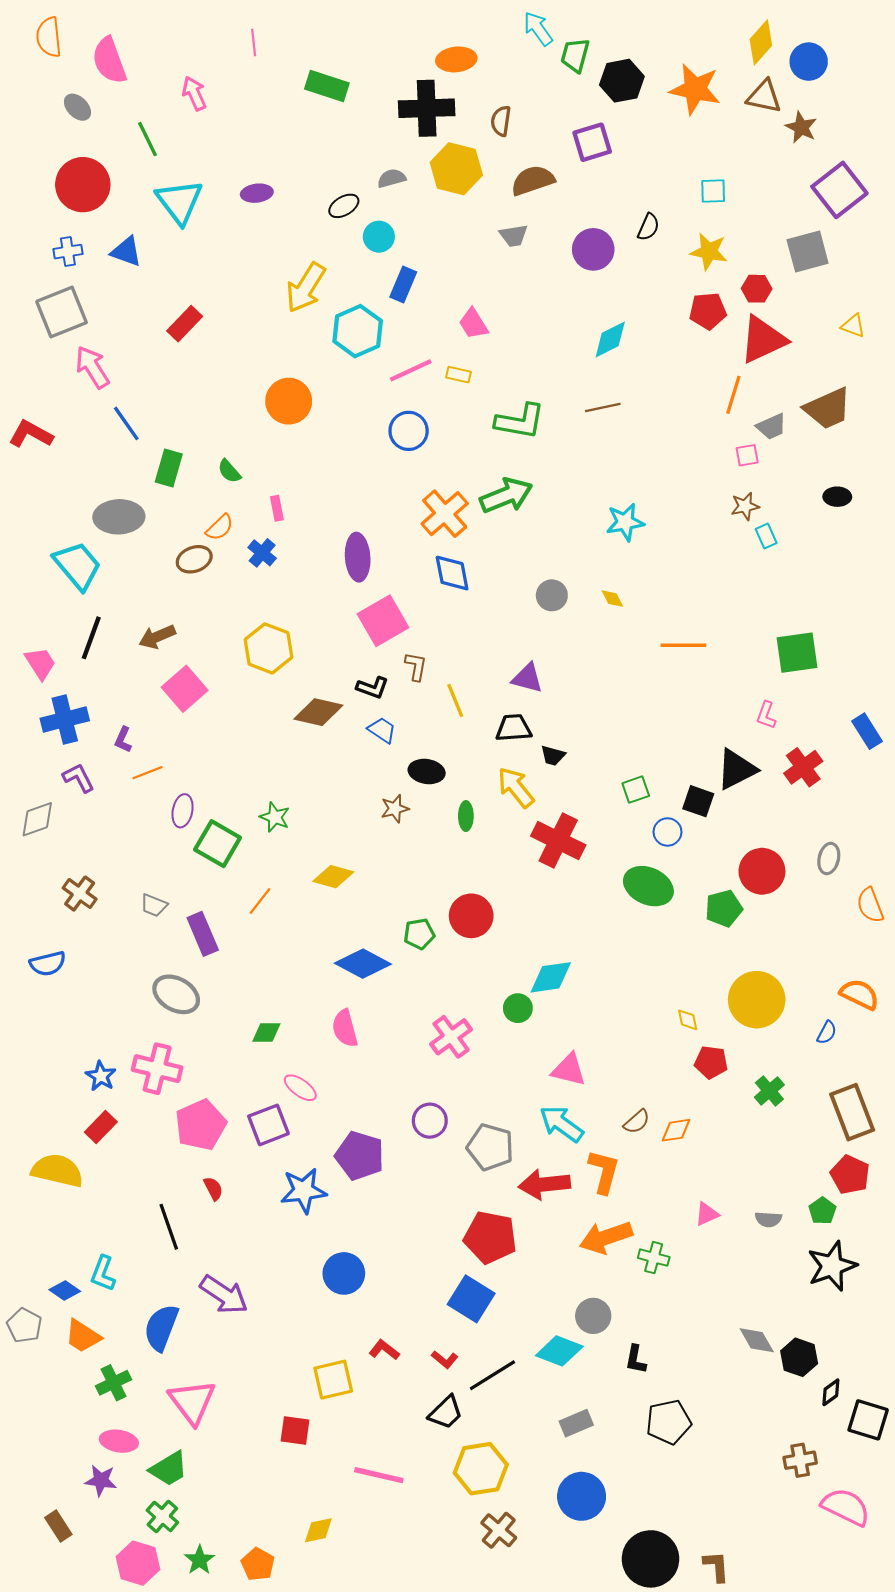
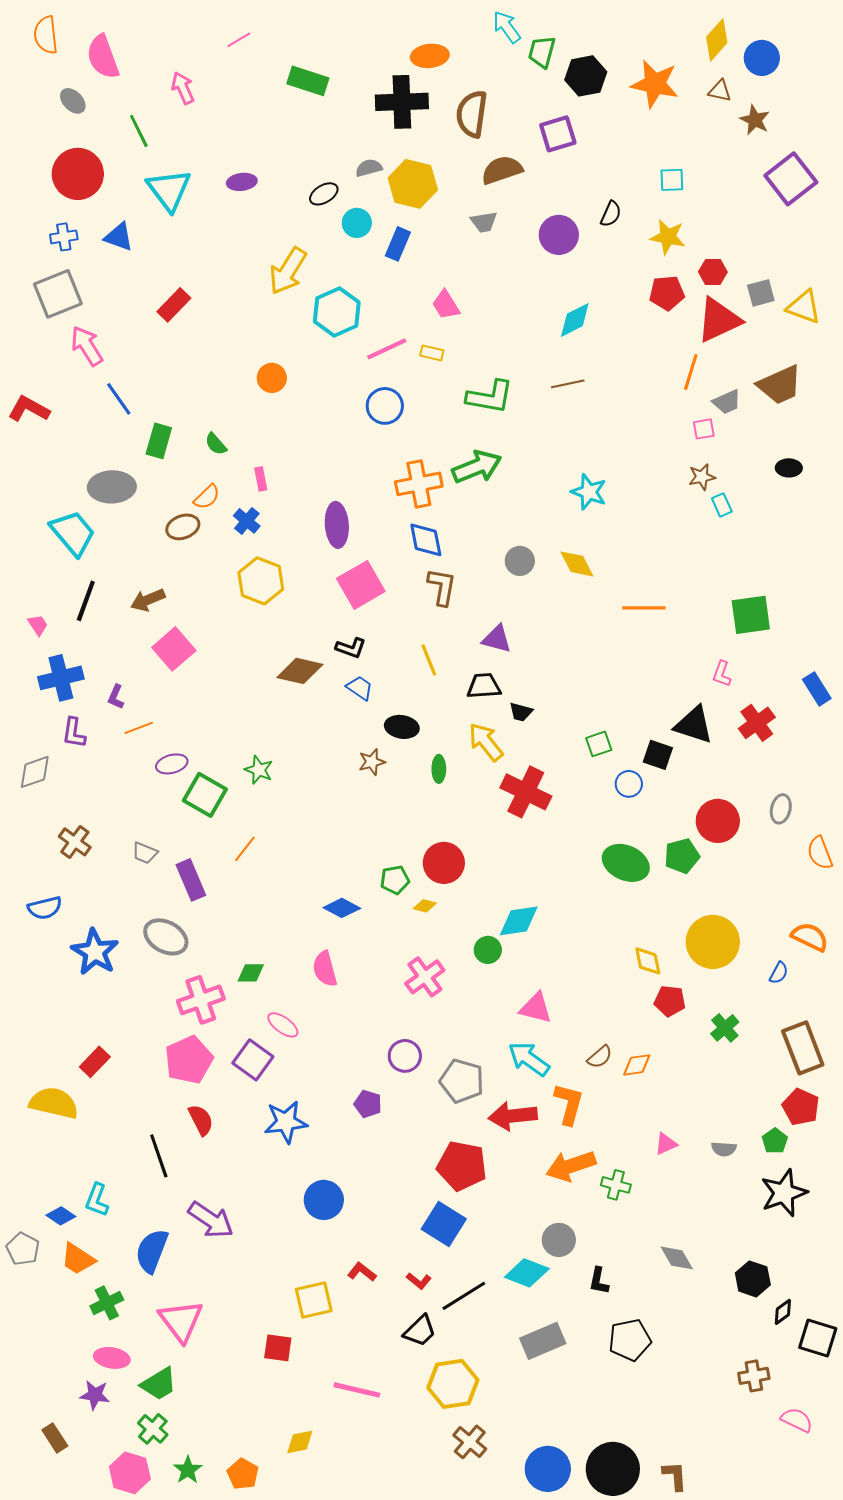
pink line: (254, 42) -> (239, 40), turned 65
brown triangle: (764, 97) -> (720, 91), size x0.7
brown semicircle: (501, 121) -> (472, 114), size x1.6
yellow hexagon: (456, 169) -> (413, 184), moved
gray square: (808, 252) -> (761, 293), moved, size x0.7
blue rectangle: (403, 284) -> (398, 244), moved
yellow triangle: (853, 326) -> (804, 307), size x1.5
orange circle: (289, 401) -> (272, 378), size x0.7
orange cross: (445, 514) -> (419, 484), turned 30
cyan star: (625, 522) -> (589, 492), turned 30
yellow diamond: (612, 599) -> (577, 564), size x1.6
yellow hexagon: (268, 648) -> (261, 581), moved
pink trapezoid: (40, 663) -> (38, 625), size x0.7
brown L-shape: (416, 666) -> (442, 587), moved, size x1.4
black triangle: (736, 769) -> (694, 725), turned 45
purple L-shape: (79, 778) -> (74, 733), turned -144
purple ellipse: (183, 811) -> (172, 764), turned 64
yellow diamond: (333, 877) -> (425, 906), moved, size x0.6
green ellipse: (648, 886) -> (626, 863), moved
blue diamond: (363, 964) -> (342, 908), size x0.7
yellow diamond: (688, 1020) -> (648, 961), size x1.4
pink cross: (157, 1069) -> (201, 1000), moved, turned -33
blue star: (101, 1076) -> (95, 952), moved, size x1.6
purple square: (268, 1125) -> (253, 1060), turned -33
purple pentagon: (360, 1156) -> (368, 1104), moved, size x0.6
red semicircle: (213, 1189) -> (201, 1120), size x1.4
gray diamond: (757, 1340) -> (677, 1258), moved
gray rectangle: (576, 1423) -> (543, 1341), size x1.4
blue circle: (582, 1496) -> (548, 1469), moved
pink semicircle: (846, 1507) -> (797, 1420), size x0.7

